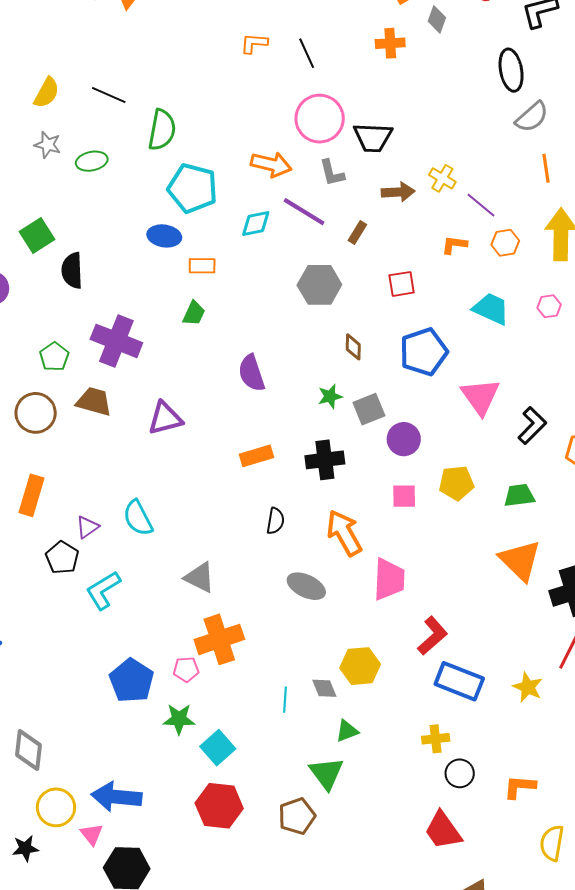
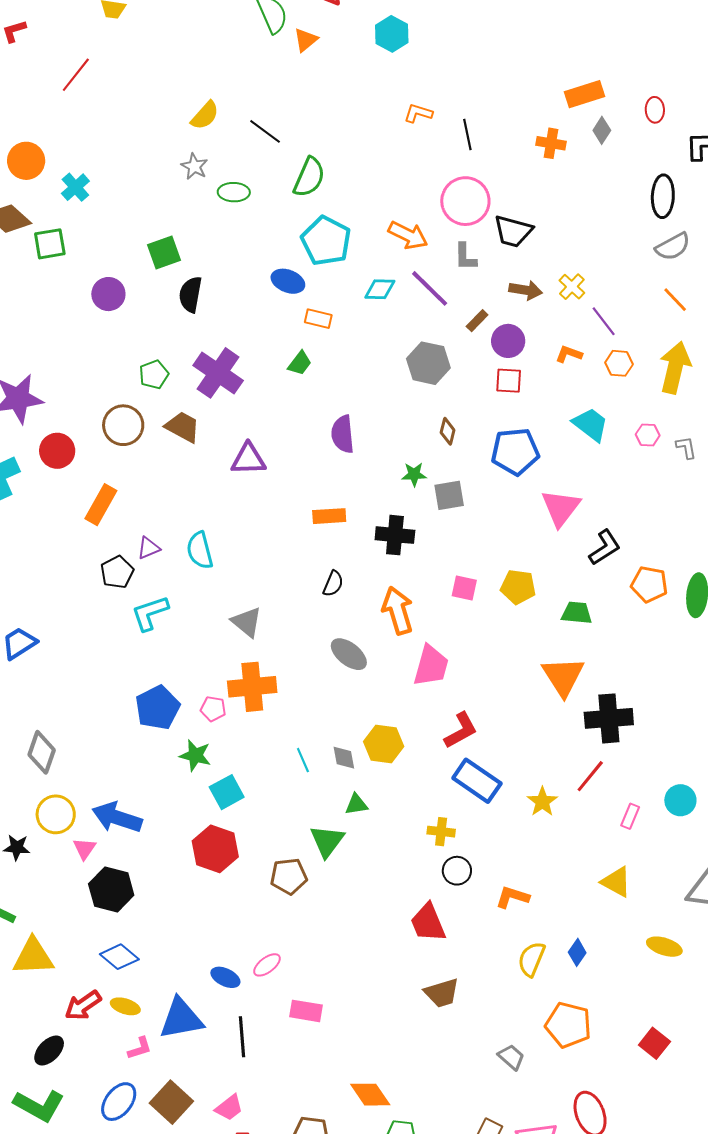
orange line: (546, 168) -> (675, 300), turned -48
purple circle: (404, 439) -> (508, 341), moved
cyan line: (285, 700) -> (303, 760), turned -40

